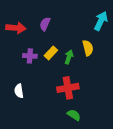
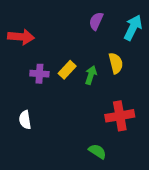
purple semicircle: (45, 24) -> (96, 21), moved
red cross: (68, 88) -> (120, 116), moved

